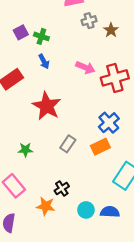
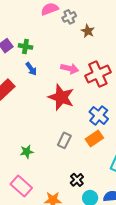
gray cross: (89, 21) -> (69, 17), moved
red star: (47, 106) -> (61, 97), moved
black cross: (62, 189) -> (77, 180), moved

